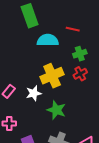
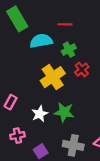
green cross: (80, 54) -> (69, 50), moved
white star: (34, 93) -> (40, 114), moved

